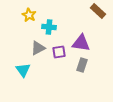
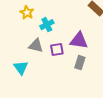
cyan cross: (49, 27) -> (47, 25), turned -32
gray triangle: (38, 48) -> (36, 46), turned 42

